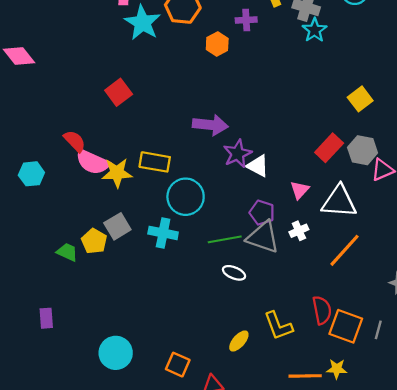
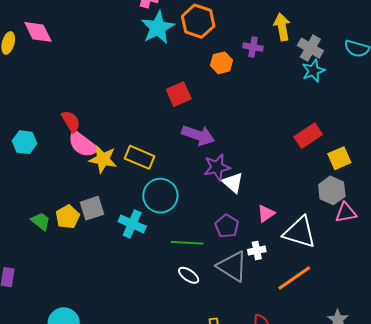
red square: (119, 92) -> (179, 94), moved
yellow square: (360, 99) -> (339, 158), moved
red rectangle: (329, 148) -> (308, 136), moved
gray triangle: (263, 237) -> (232, 266), moved

